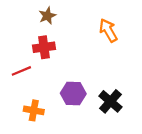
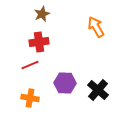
red line: (21, 71) -> (30, 65), moved

